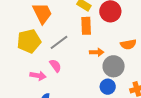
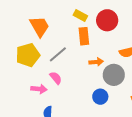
blue circle: (108, 87) -> (100, 97), moved

